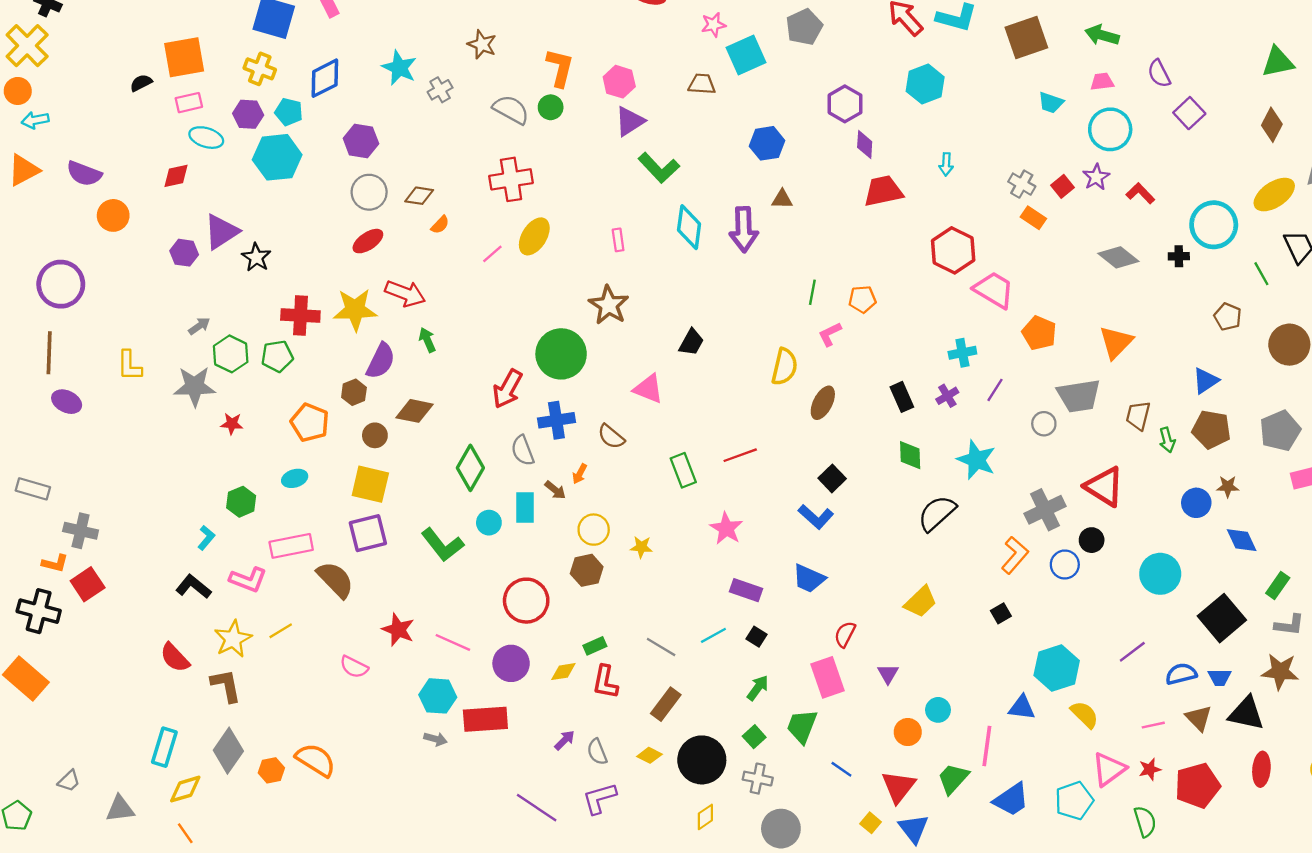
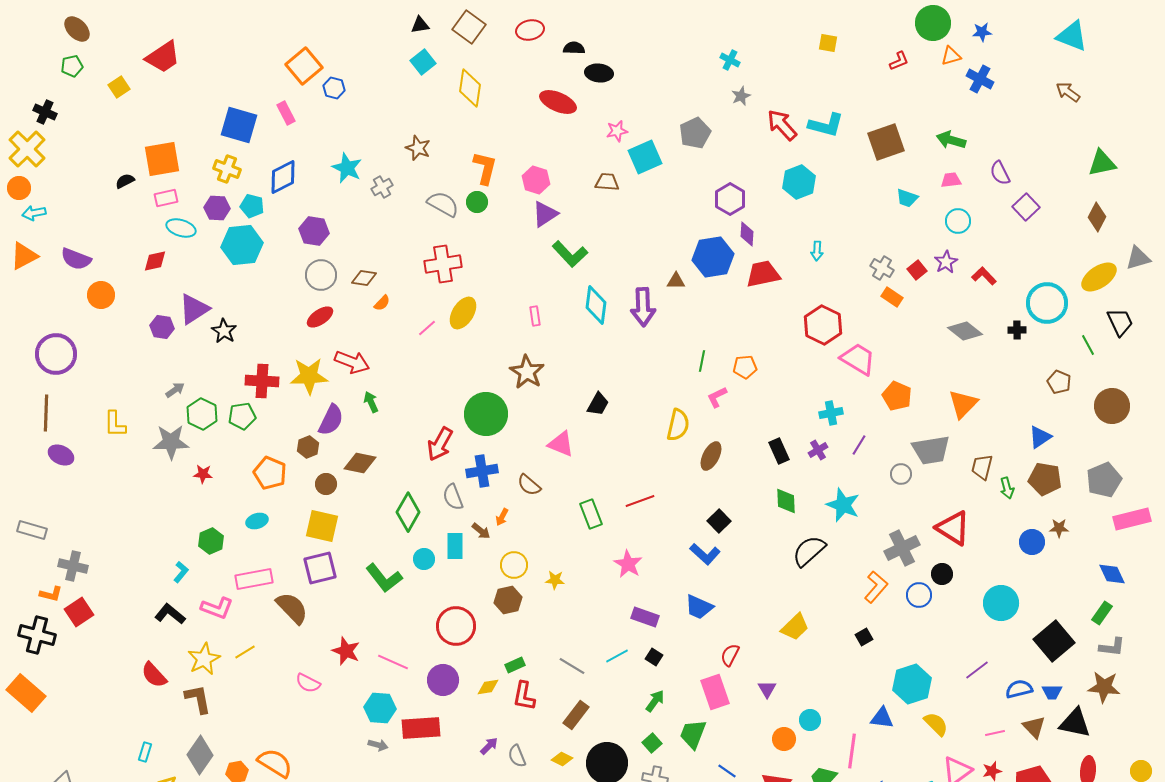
cyan circle: (1110, 129) -> (958, 221), size x0.7
blue hexagon: (767, 143) -> (713, 257), moved, size x1.4
blue diamond: (1242, 540) -> (1112, 574), moved
cyan rectangle: (164, 747) -> (145, 752), size x0.6

